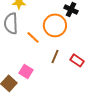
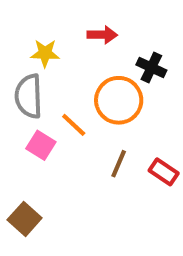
pink square: (26, 71) -> (41, 145), moved

